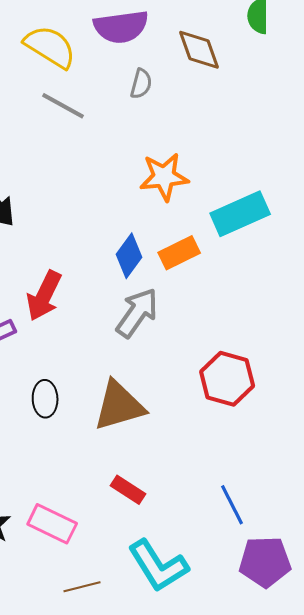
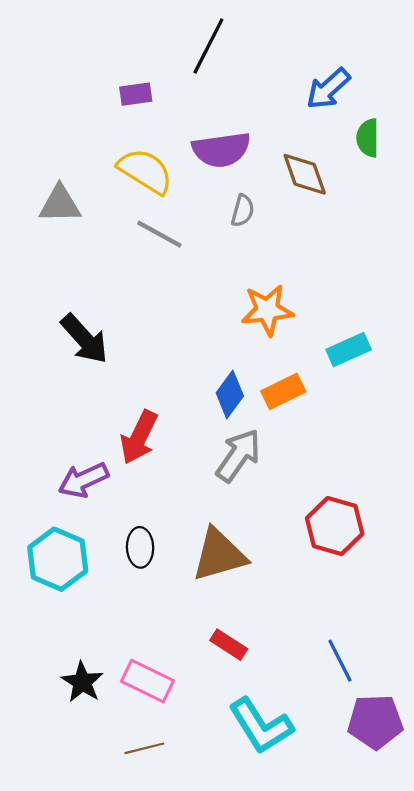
cyan rectangle: (240, 214) -> (349, 350), size x0.7
brown line: (82, 587) -> (144, 748), moved

